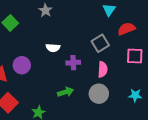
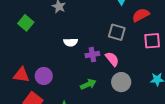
gray square: (100, 43) -> (117, 32), turned -36
purple circle: (22, 65) -> (44, 76), moved
pink semicircle: (103, 69) -> (112, 59), moved, turned -35

